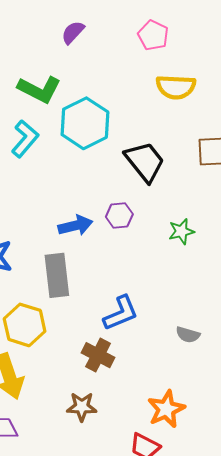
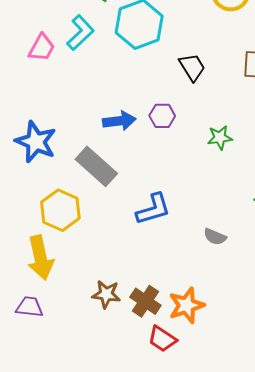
black trapezoid: (145, 162) -> (192, 67), size x0.7
gray rectangle: (57, 275) -> (96, 166), turned -48
brown cross: (98, 355) -> (145, 301), moved

